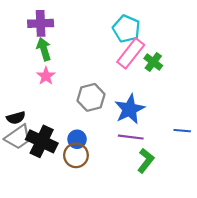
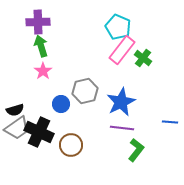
blue circle: (77, 139) -> (61, 104), moved

